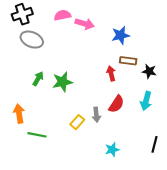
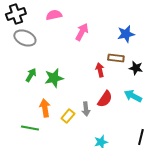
pink arrow: (85, 24) -> (82, 32), moved, turned -78
blue star: (121, 35) -> (126, 34), moved
cyan arrow: (146, 101) -> (133, 96), turned 102
orange arrow: (19, 114) -> (45, 108), moved

